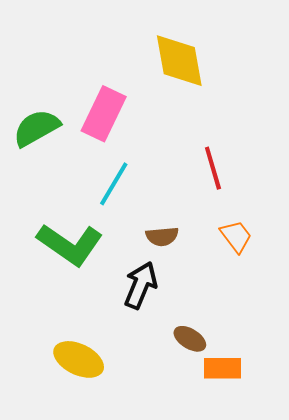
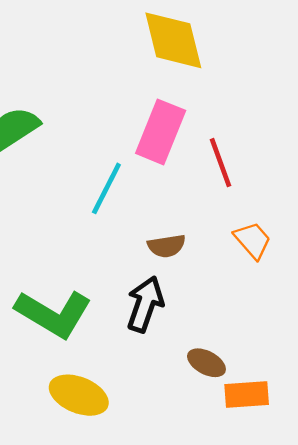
pink rectangle: (104, 114) -> (161, 132), moved
green L-shape: (70, 244) -> (53, 314), moved

